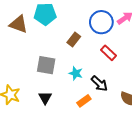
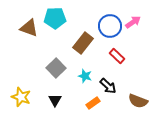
brown rectangle: (74, 40) -> (83, 43), size x1.5
gray square: (46, 65) -> (56, 68), turned 36

